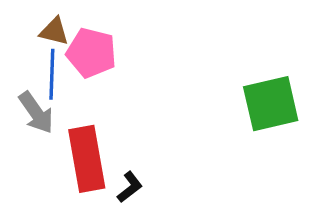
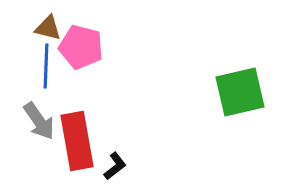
gray arrow: (36, 113) -> (39, 121), moved

